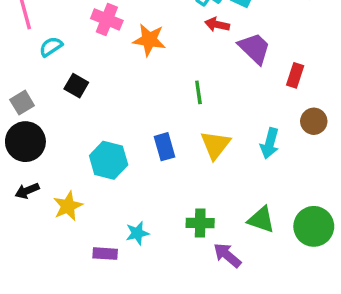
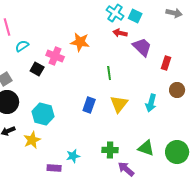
pink cross: (107, 19) -> (55, 56), moved
blue rectangle: (165, 147) -> (89, 105), turned 35
cyan hexagon: (109, 160) -> (43, 114), moved

